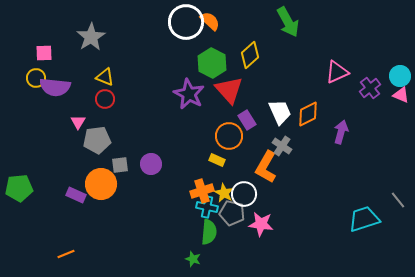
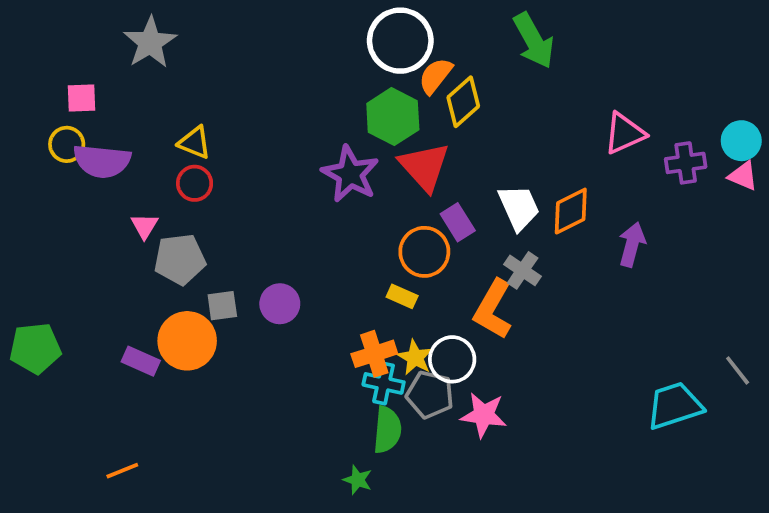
orange semicircle: (210, 21) -> (435, 76), moved, turned -95
white circle: (186, 22) -> (400, 41), moved
gray star: (91, 37) -> (150, 42), moved
purple cross: (370, 88) -> (686, 163), turned 30

